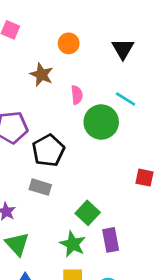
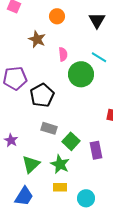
gray rectangle: (40, 187) -> (49, 128), moved
purple rectangle: (111, 240) -> (96, 150), moved
green triangle: (17, 244) -> (31, 164), moved, turned 30

